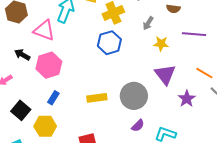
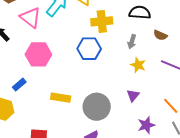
gray arrow: (148, 23) -> (132, 42), turned -32
pink hexagon: (49, 65) -> (38, 54), moved
purple triangle: (165, 74) -> (133, 96), size x0.6

